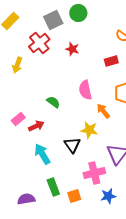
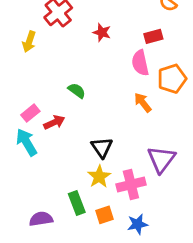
red star: (72, 49) -> (102, 32), moved
pink semicircle: (85, 90) -> (140, 63), moved
yellow star: (89, 130) -> (99, 177), moved, turned 30
cyan arrow: (42, 154) -> (26, 142), moved
blue star: (108, 196) -> (138, 224), moved

